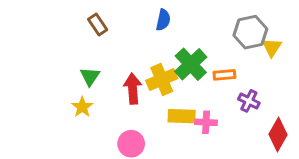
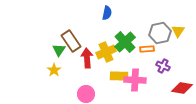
brown rectangle: (98, 24) -> (71, 41), moved, size x1.5
gray hexagon: (250, 32) -> (160, 33), moved
pink cross: (206, 122) -> (135, 80), size x1.5
red diamond: (278, 135) -> (182, 88), turned 70

